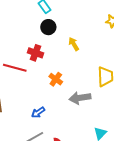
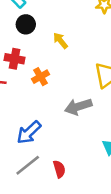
orange cross: (56, 79) -> (40, 77), moved, turned 32
blue arrow: (38, 112) -> (29, 132), size x1.5

